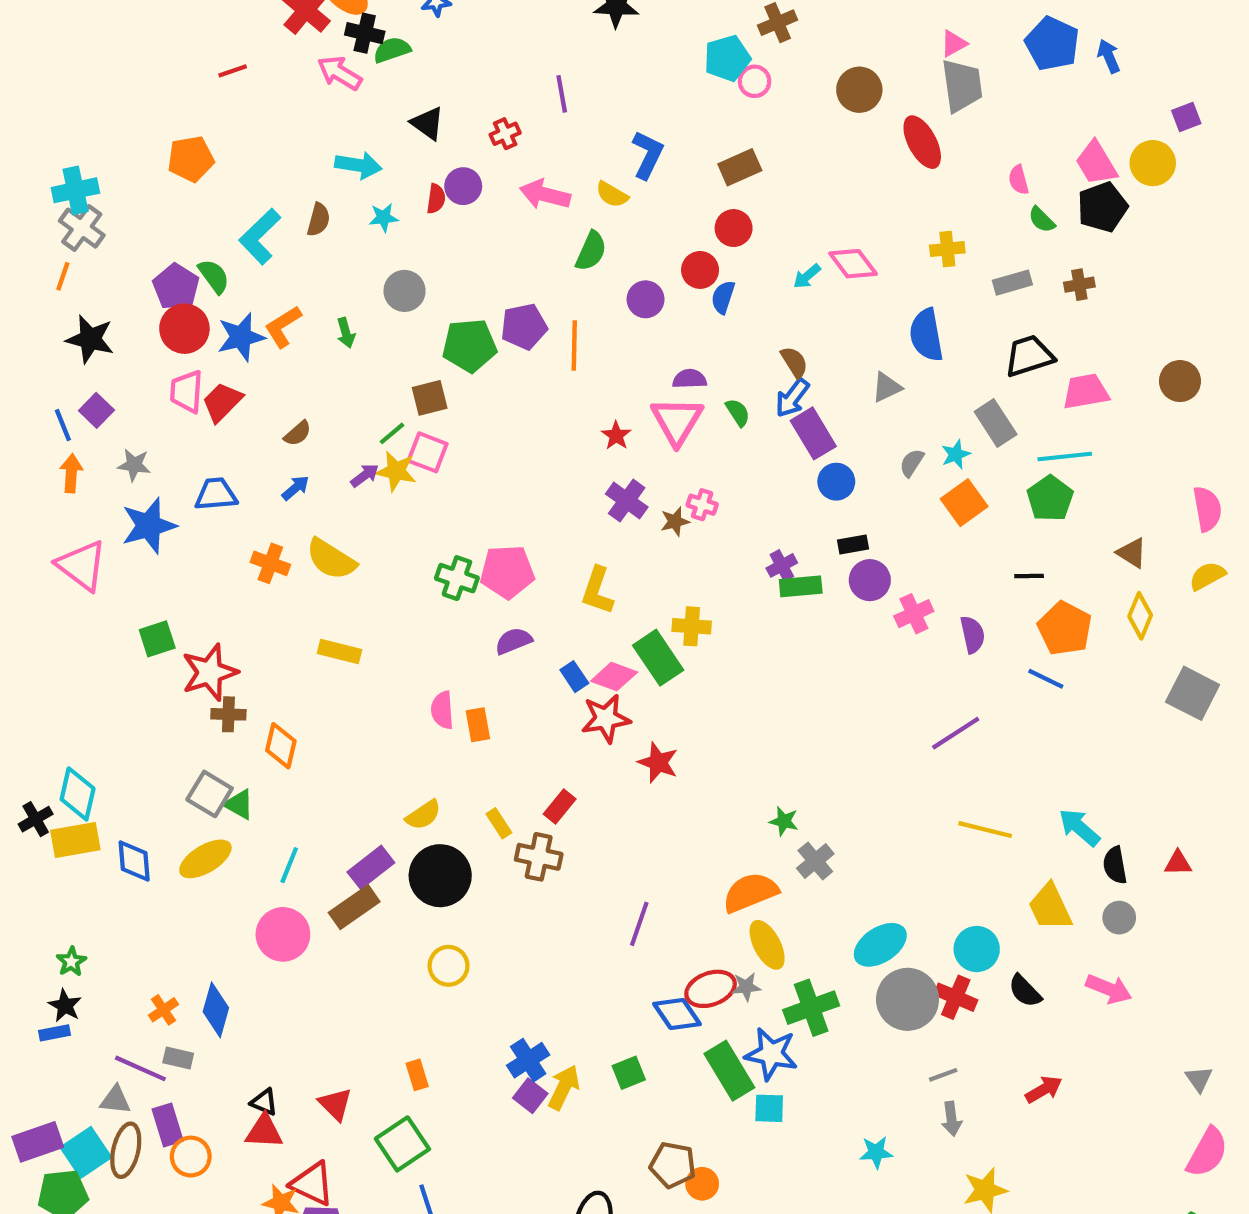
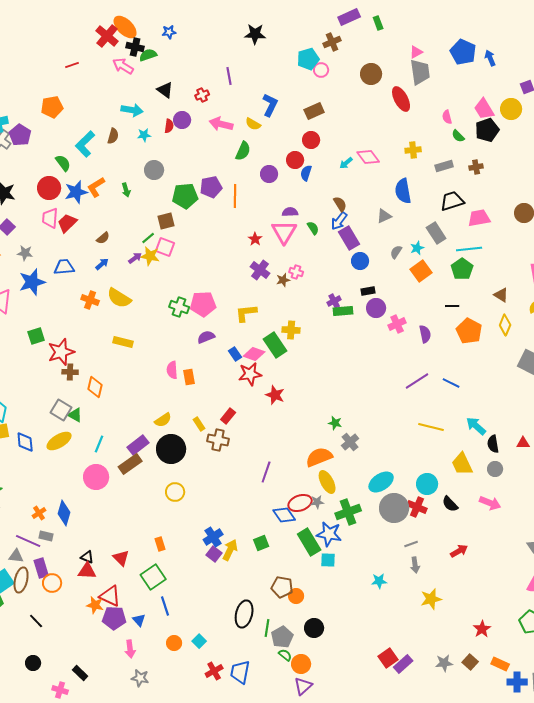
purple pentagon: (176, 287) -> (20, 135), moved
yellow L-shape: (597, 591) -> (246, 313), turned 65
blue line: (1046, 679) -> (451, 383), moved

